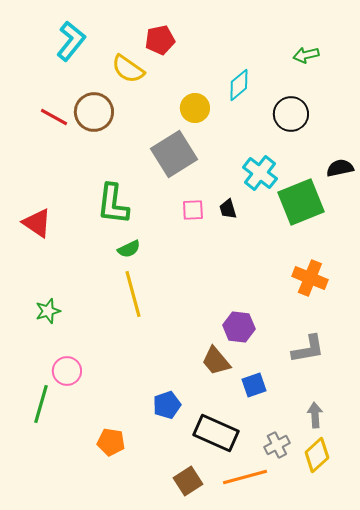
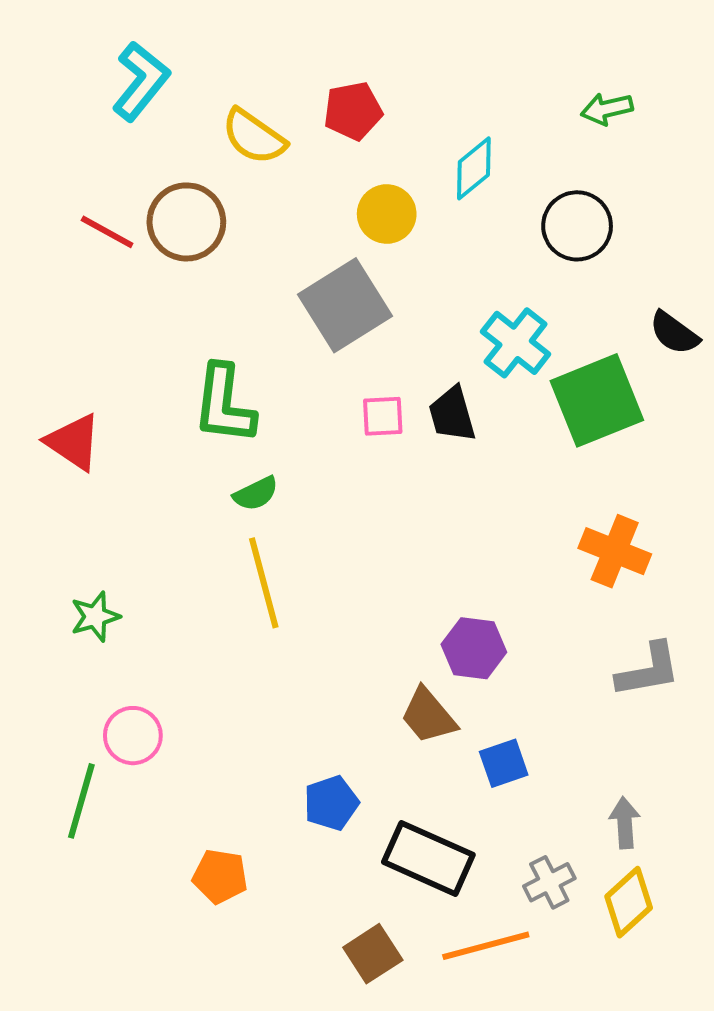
red pentagon: (160, 40) -> (353, 111), moved
black semicircle: (340, 168) -> (674, 333), turned -132
black trapezoid: (228, 209) -> (452, 414), size x1.4
gray L-shape: (308, 349) -> (648, 670), moved

